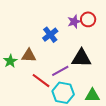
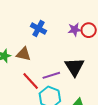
blue cross: (50, 35) -> (38, 29), moved, turned -35
black triangle: (81, 58) -> (74, 67), turned 45

